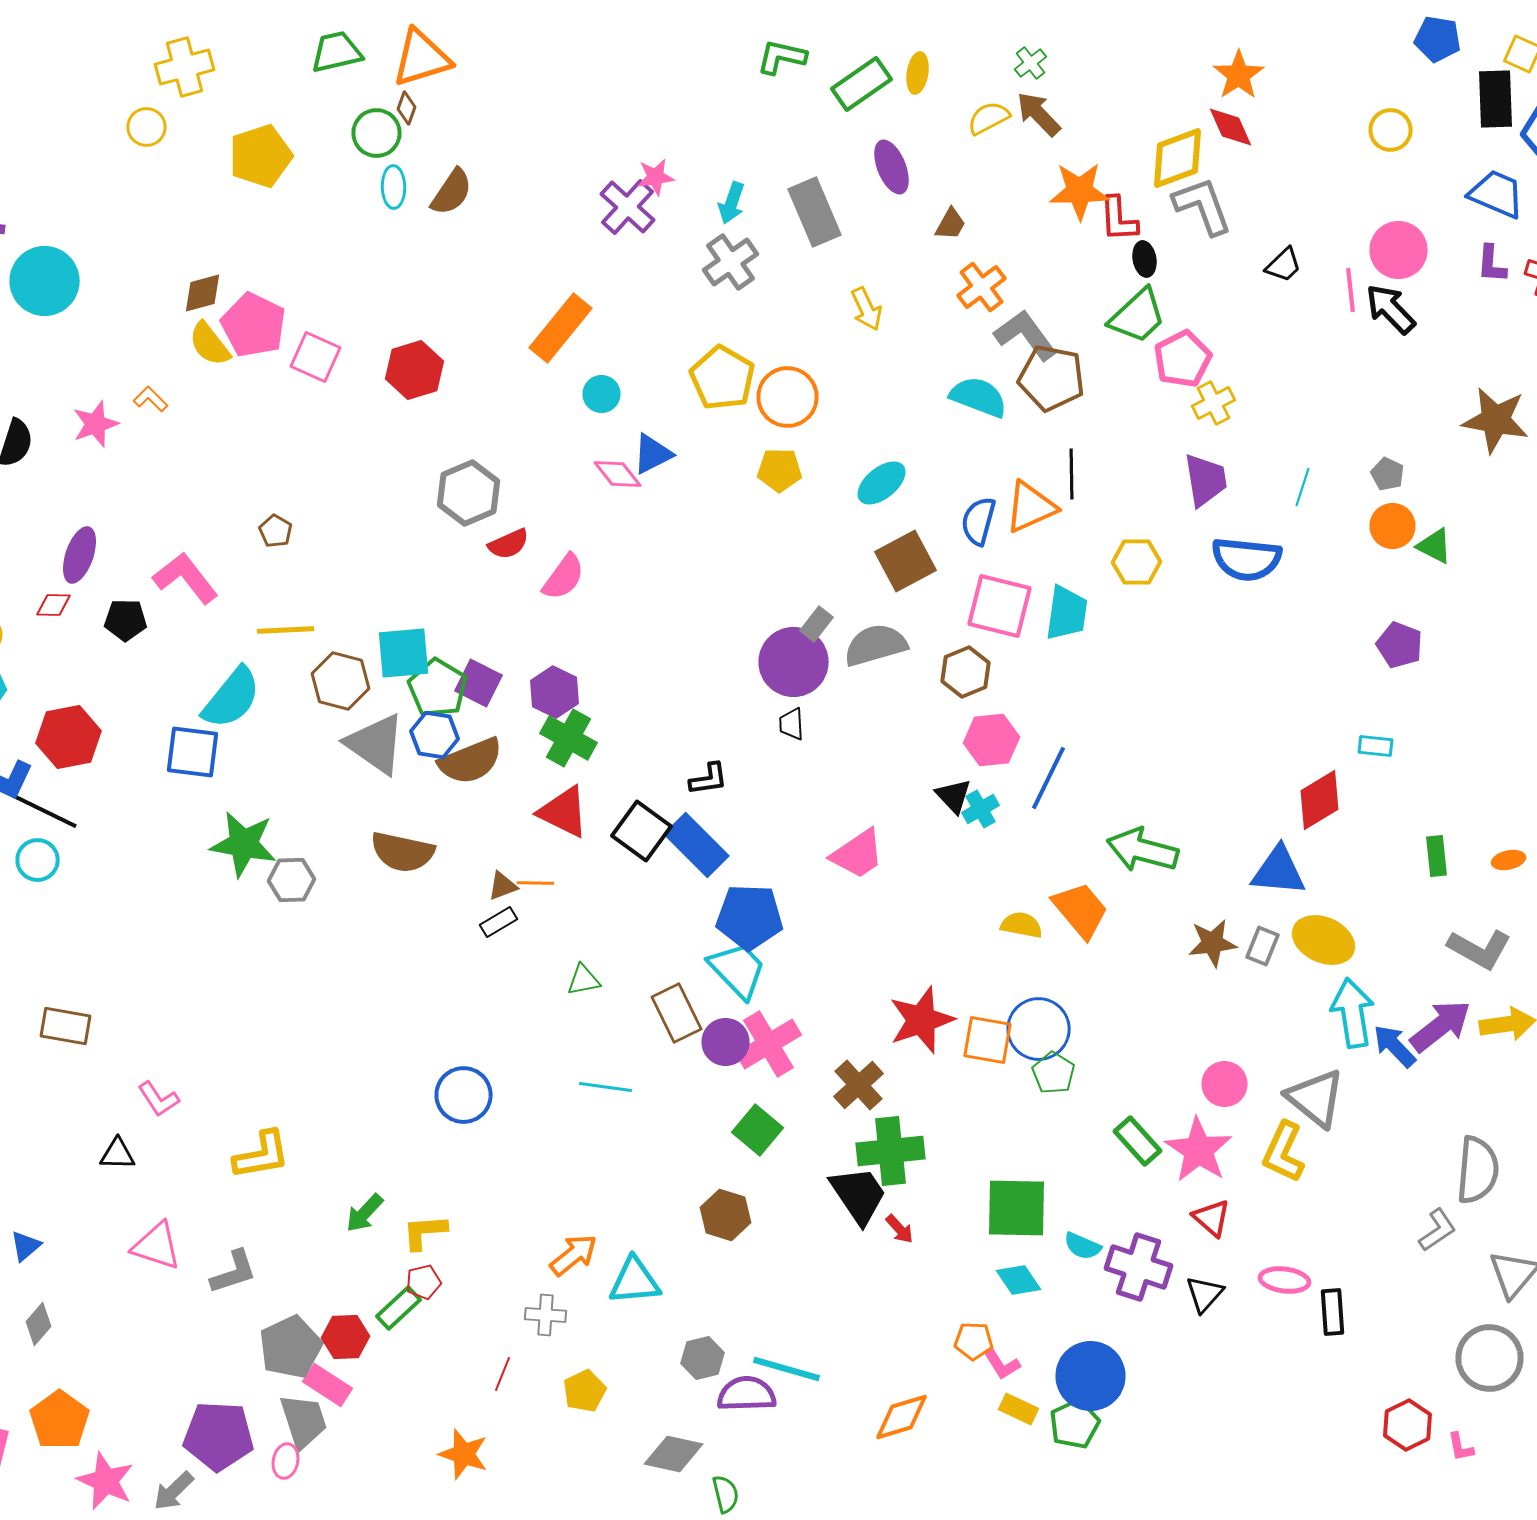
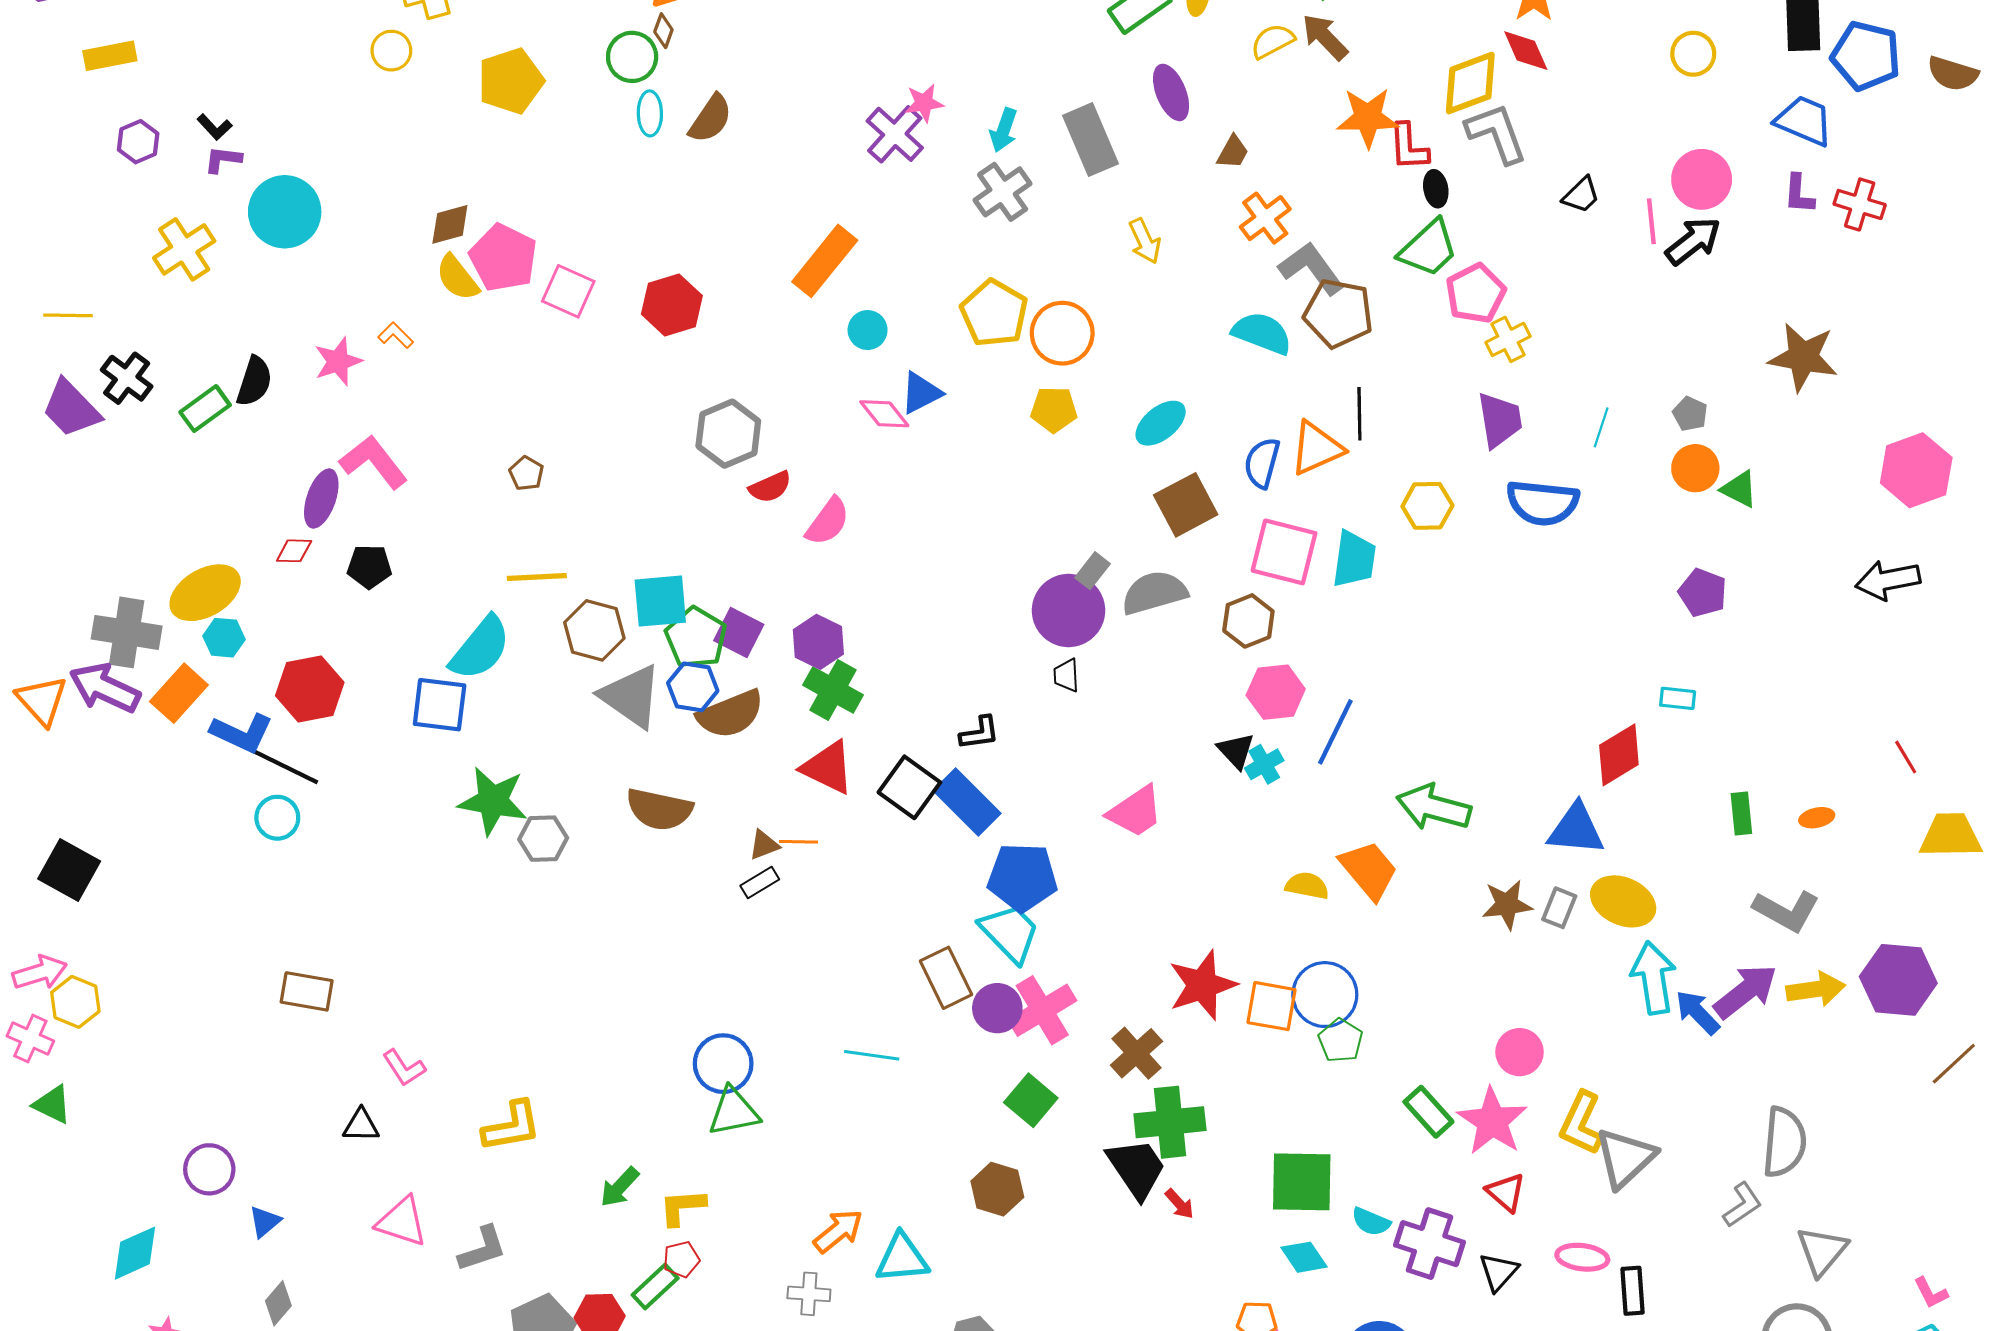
black arrow: (1390, 309) -> (1693, 241), turned 96
pink L-shape: (186, 578) -> (374, 462), moved
green triangle: (584, 980) -> (734, 1112), moved, size x1.5
gray triangle: (1316, 1098) -> (1625, 1158), moved, turned 38

